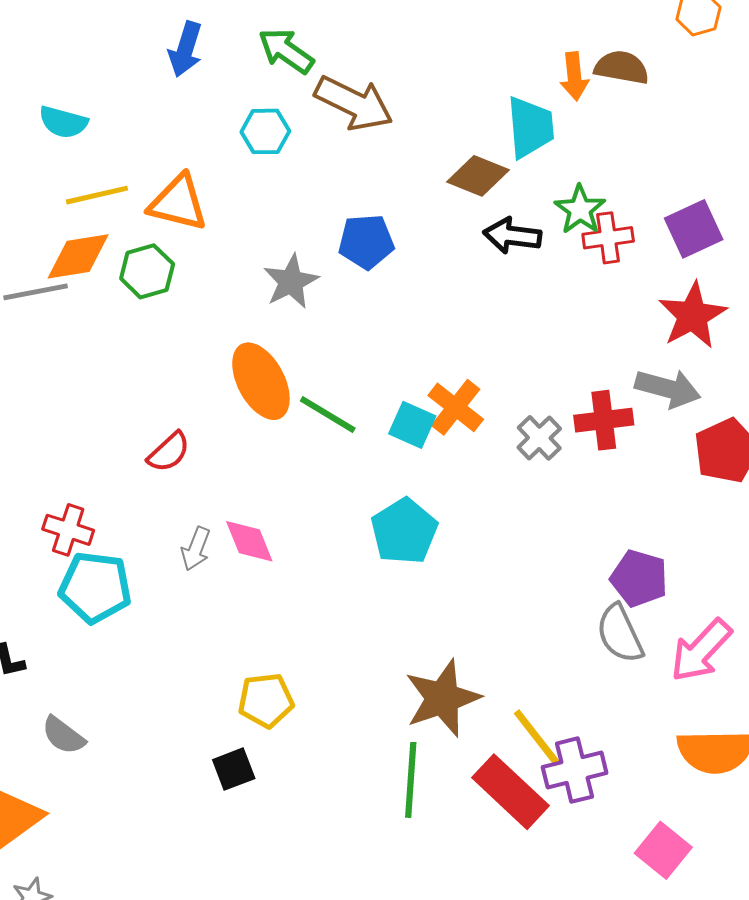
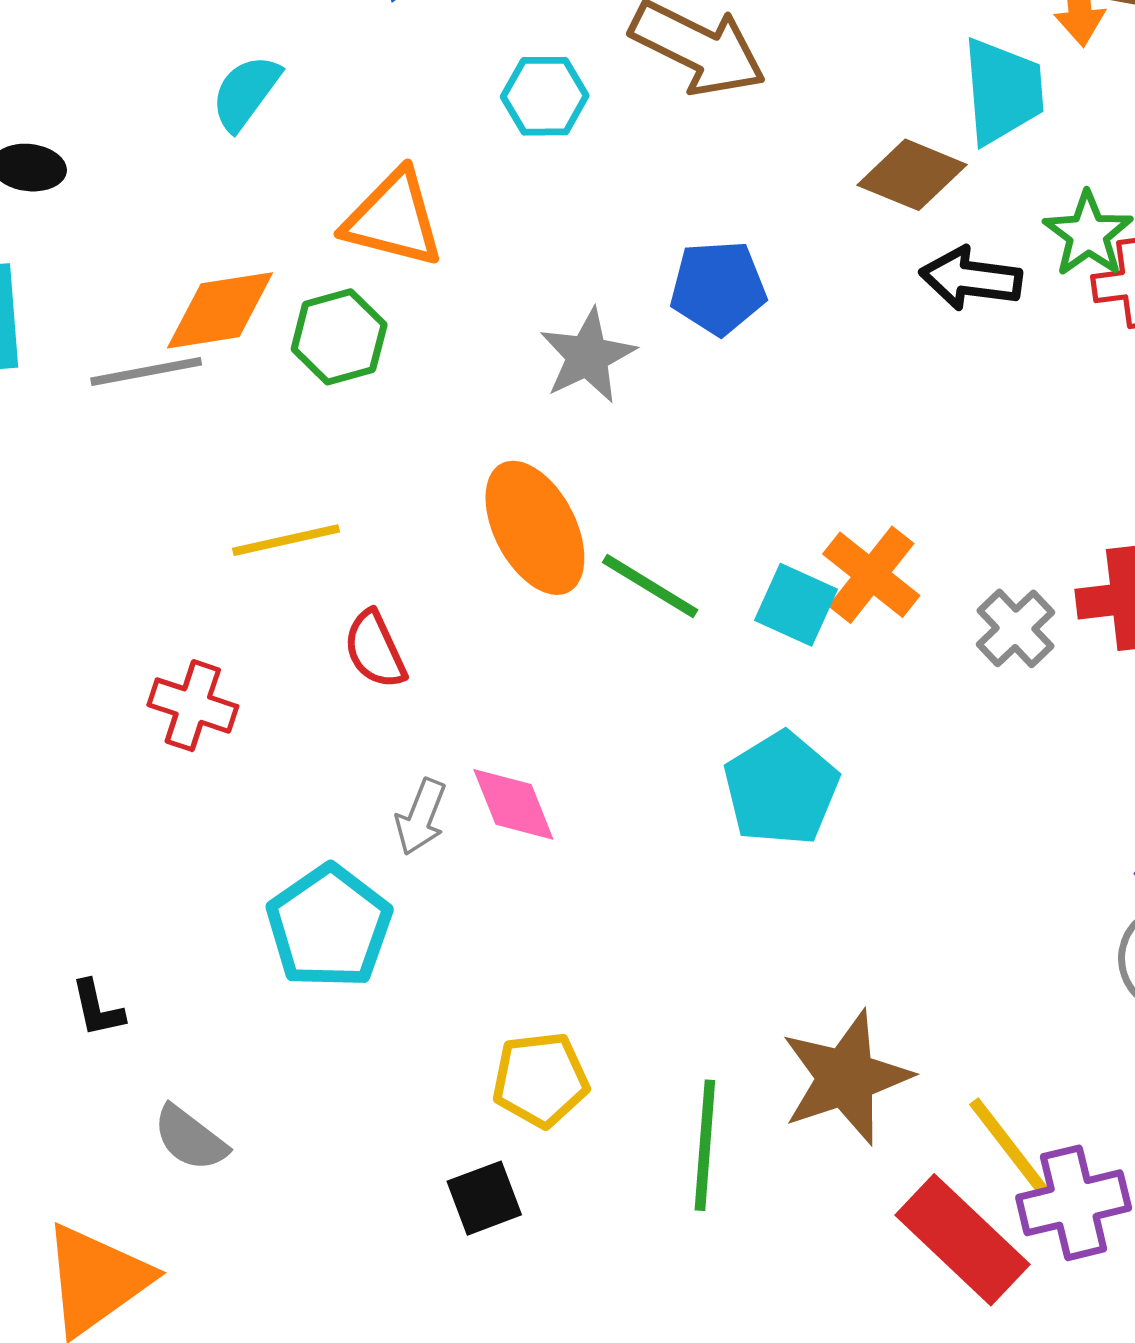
cyan semicircle: (63, 122) -> (246, 92), moved, turned 111
yellow line: (97, 195) -> (286, 540), moved
red semicircle: (169, 452) -> (375, 649), turned 108
red cross: (68, 530) -> (193, 706), moved
cyan pentagon: (95, 587) -> (329, 927), moved, turned 30
green line: (411, 780) -> (705, 1145), moved

